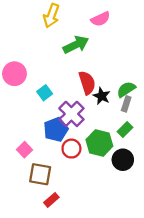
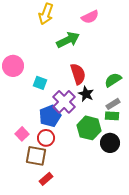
cyan square: (45, 93) -> (40, 83), turned -32
black star: (102, 96) -> (86, 94), moved
gray rectangle: (126, 104) -> (113, 104), moved, turned 40
green rectangle: (125, 130) -> (112, 116), turned 48
red circle: (71, 149) -> (46, 138), moved

